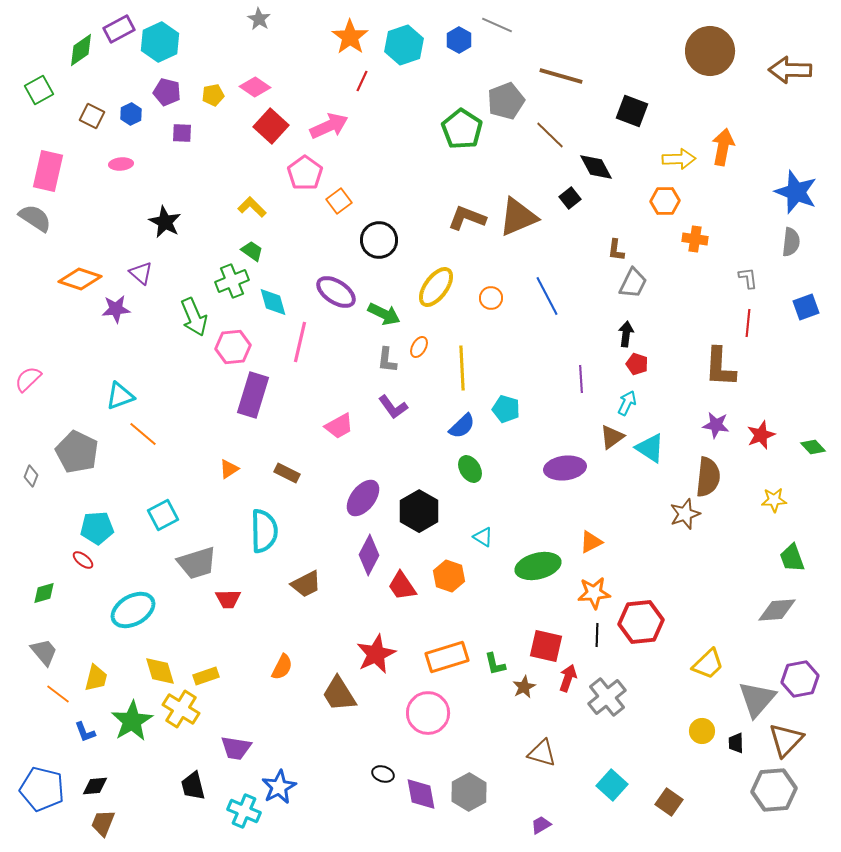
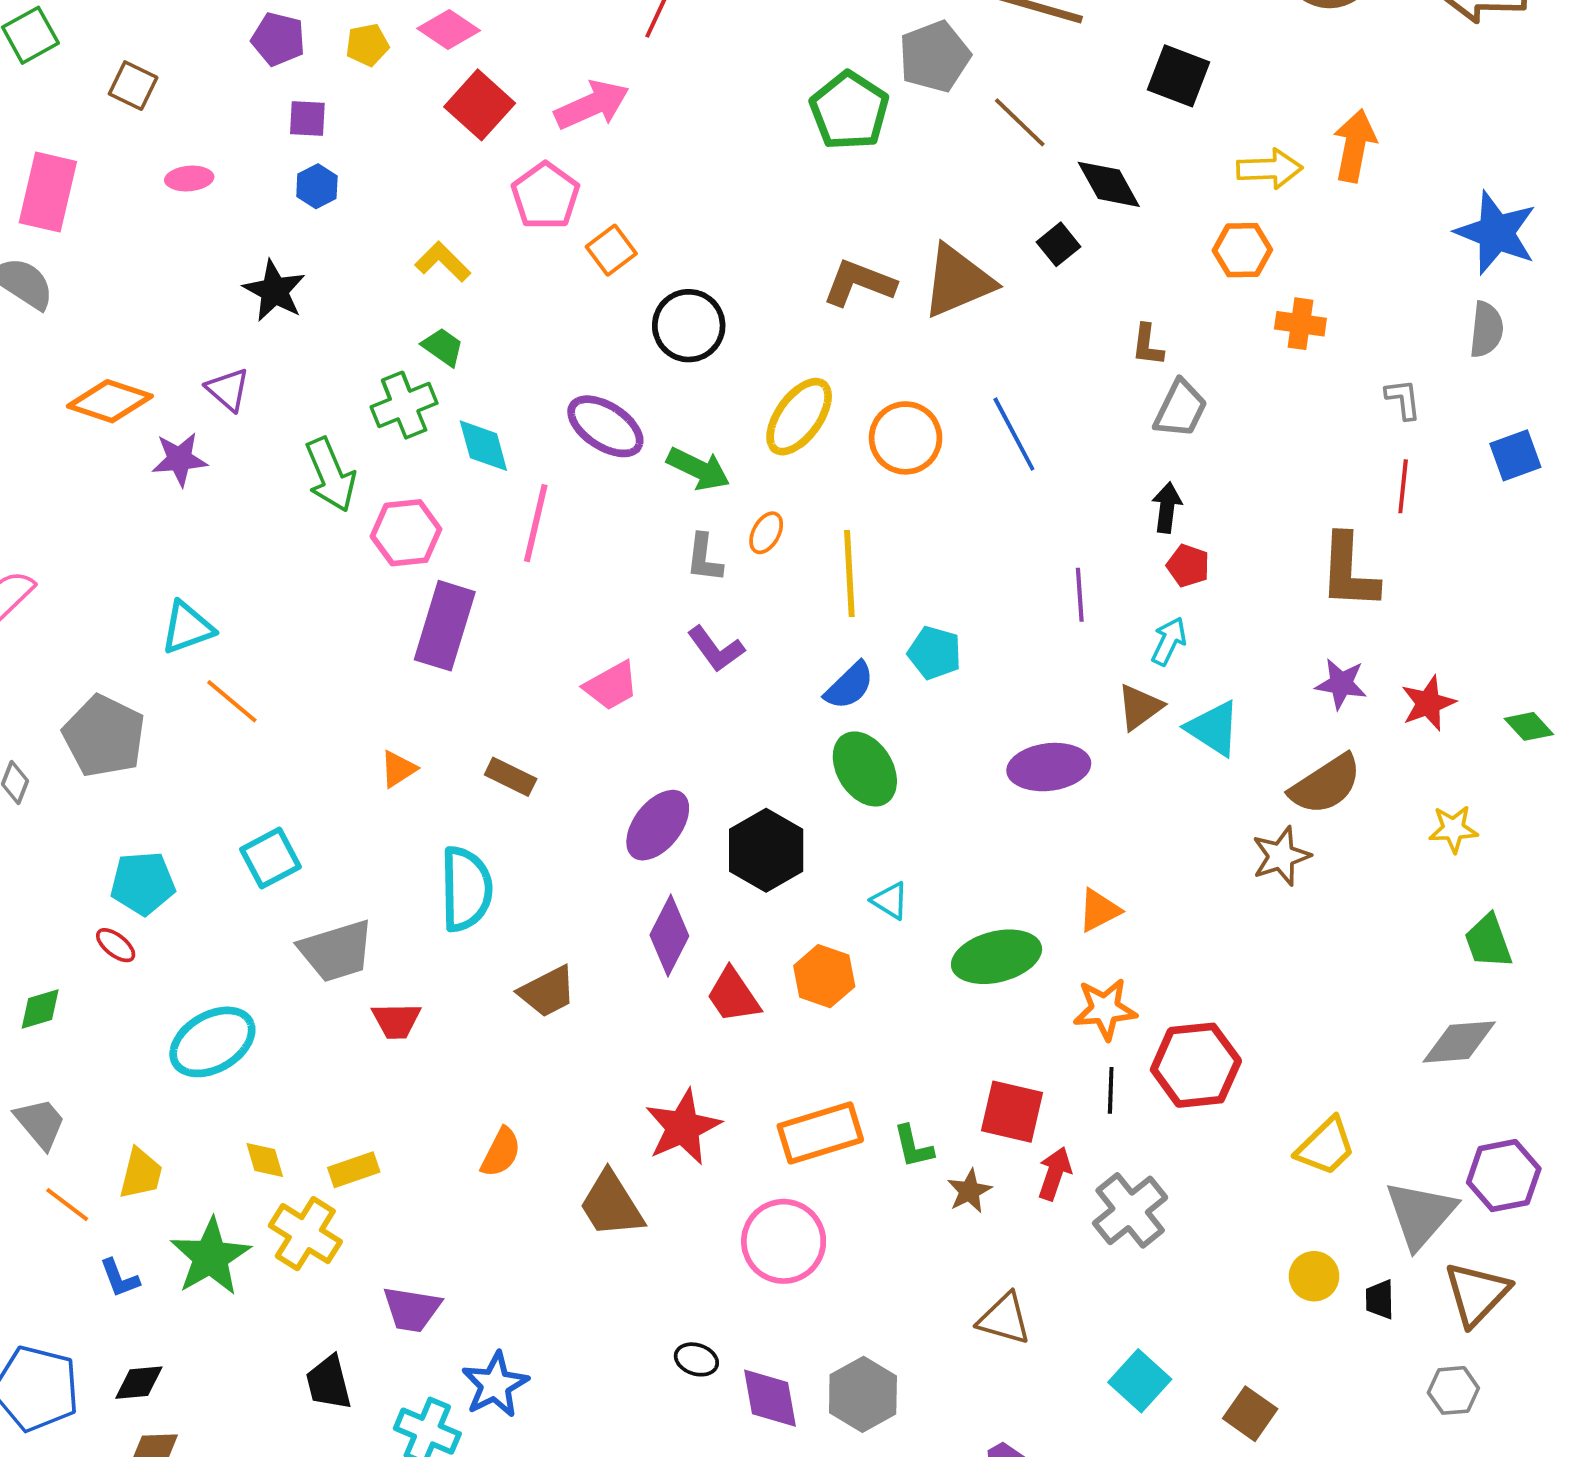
blue hexagon: (131, 114) -> (317, 186), moved
orange circle: (491, 298) -> (906, 438), size x1.6
green ellipse: (470, 469) -> (865, 769), size x1.4
brown semicircle: (708, 477) -> (1326, 784), turned 51
yellow diamond: (160, 671) -> (265, 1160), size x0.7
gray hexagon: (774, 790) -> (1453, 1390), size x0.6

